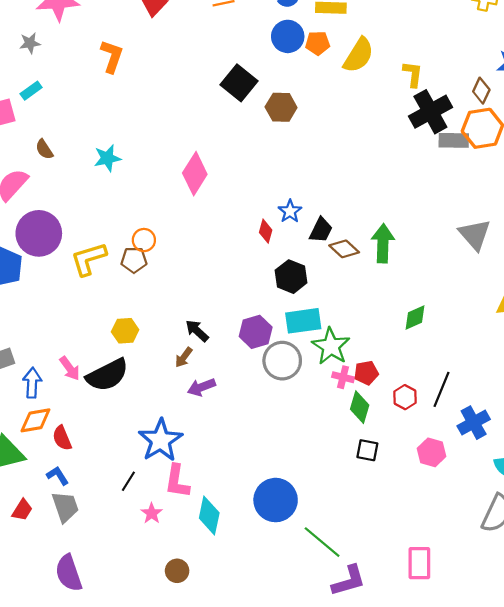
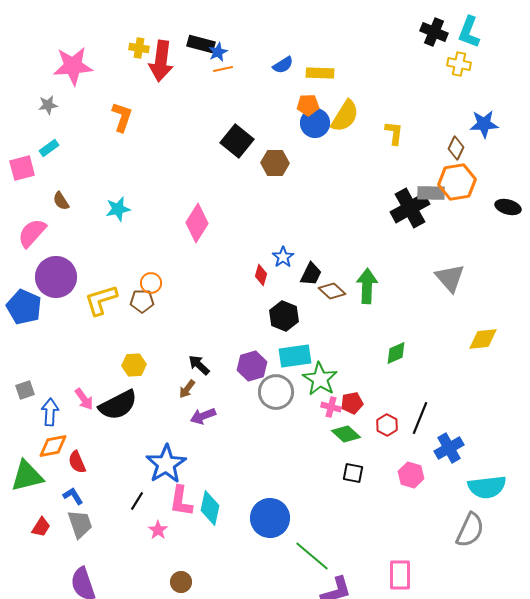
blue circle: (288, 36) -> (315, 123), moved
black cross: (430, 112) -> (410, 208), moved
green diamond: (360, 407) -> (346, 434), turned -64
cyan diamond: (209, 516) -> (210, 508), moved

